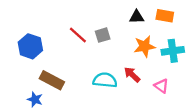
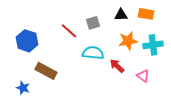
gray square: (103, 35) -> (93, 23), moved
cyan semicircle: (105, 80) -> (93, 53), moved
blue star: (35, 99) -> (23, 88), moved

